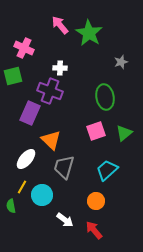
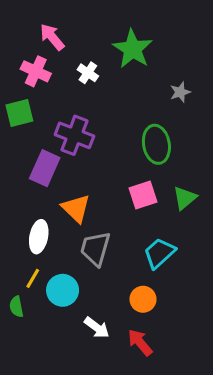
pink arrow: (60, 25) -> (52, 37), moved
white cross: (60, 68) -> (88, 73), moved, turned 32
white ellipse: (26, 159) -> (39, 237), turned -30

